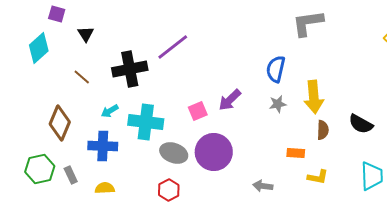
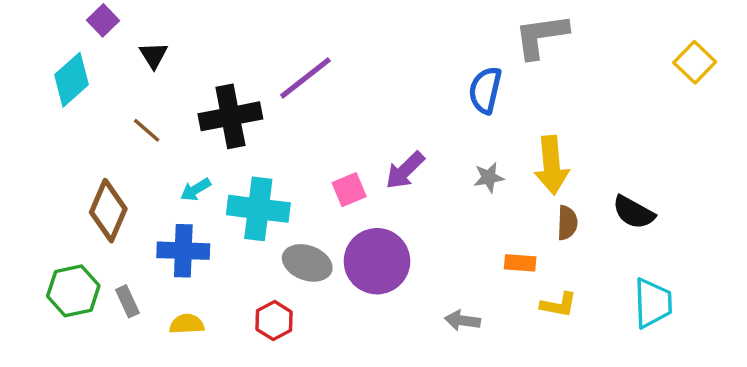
purple square: (57, 14) -> (103, 20), turned 30
blue semicircle: (276, 69) -> (485, 90), moved
red hexagon: (169, 190) -> (274, 321), moved

